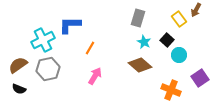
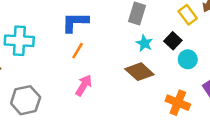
blue L-shape: (70, 25) -> (75, 22), moved
cyan cross: (43, 40) -> (19, 41), turned 30
gray hexagon: (48, 69) -> (26, 100), moved

